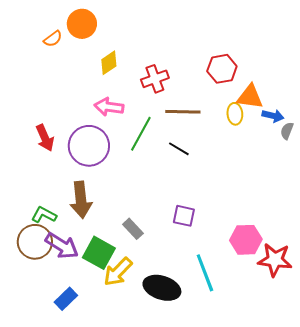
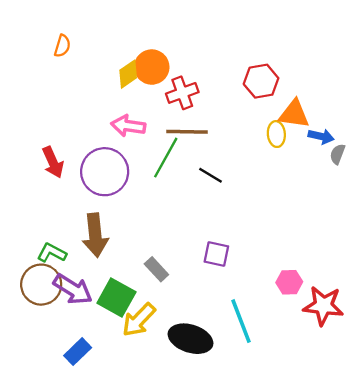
orange circle: (82, 24) -> (152, 67), moved
orange semicircle: (53, 39) -> (62, 46), turned -36
brown line: (183, 112) -> (187, 132), moved
pink hexagon: (246, 240) -> (289, 282), size x0.7

